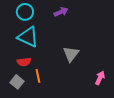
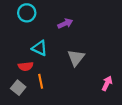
purple arrow: (61, 12) -> (65, 24), moved
cyan triangle: (28, 37) -> (40, 48), moved, size x0.7

